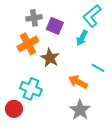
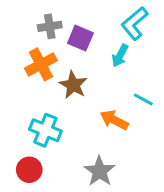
red circle: (14, 109) -> (29, 170), moved
gray star: (80, 110) -> (99, 171), moved

